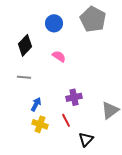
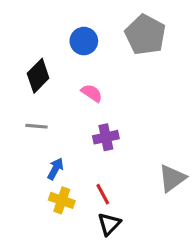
purple cross: (74, 97) -> (106, 137), moved
black triangle: (86, 139) -> (109, 224), moved

